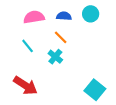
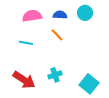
cyan line: (28, 46) -> (26, 43), turned -40
cyan cross: (55, 57) -> (55, 75), moved, turned 32

